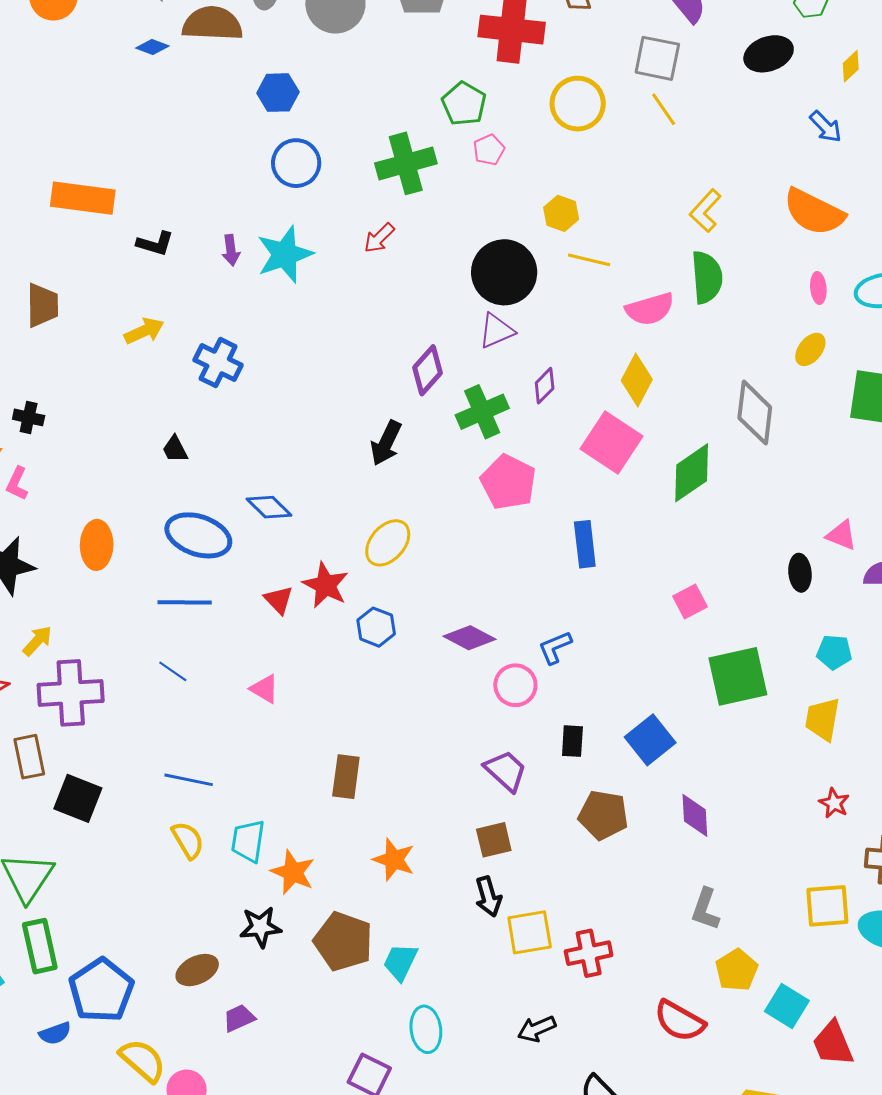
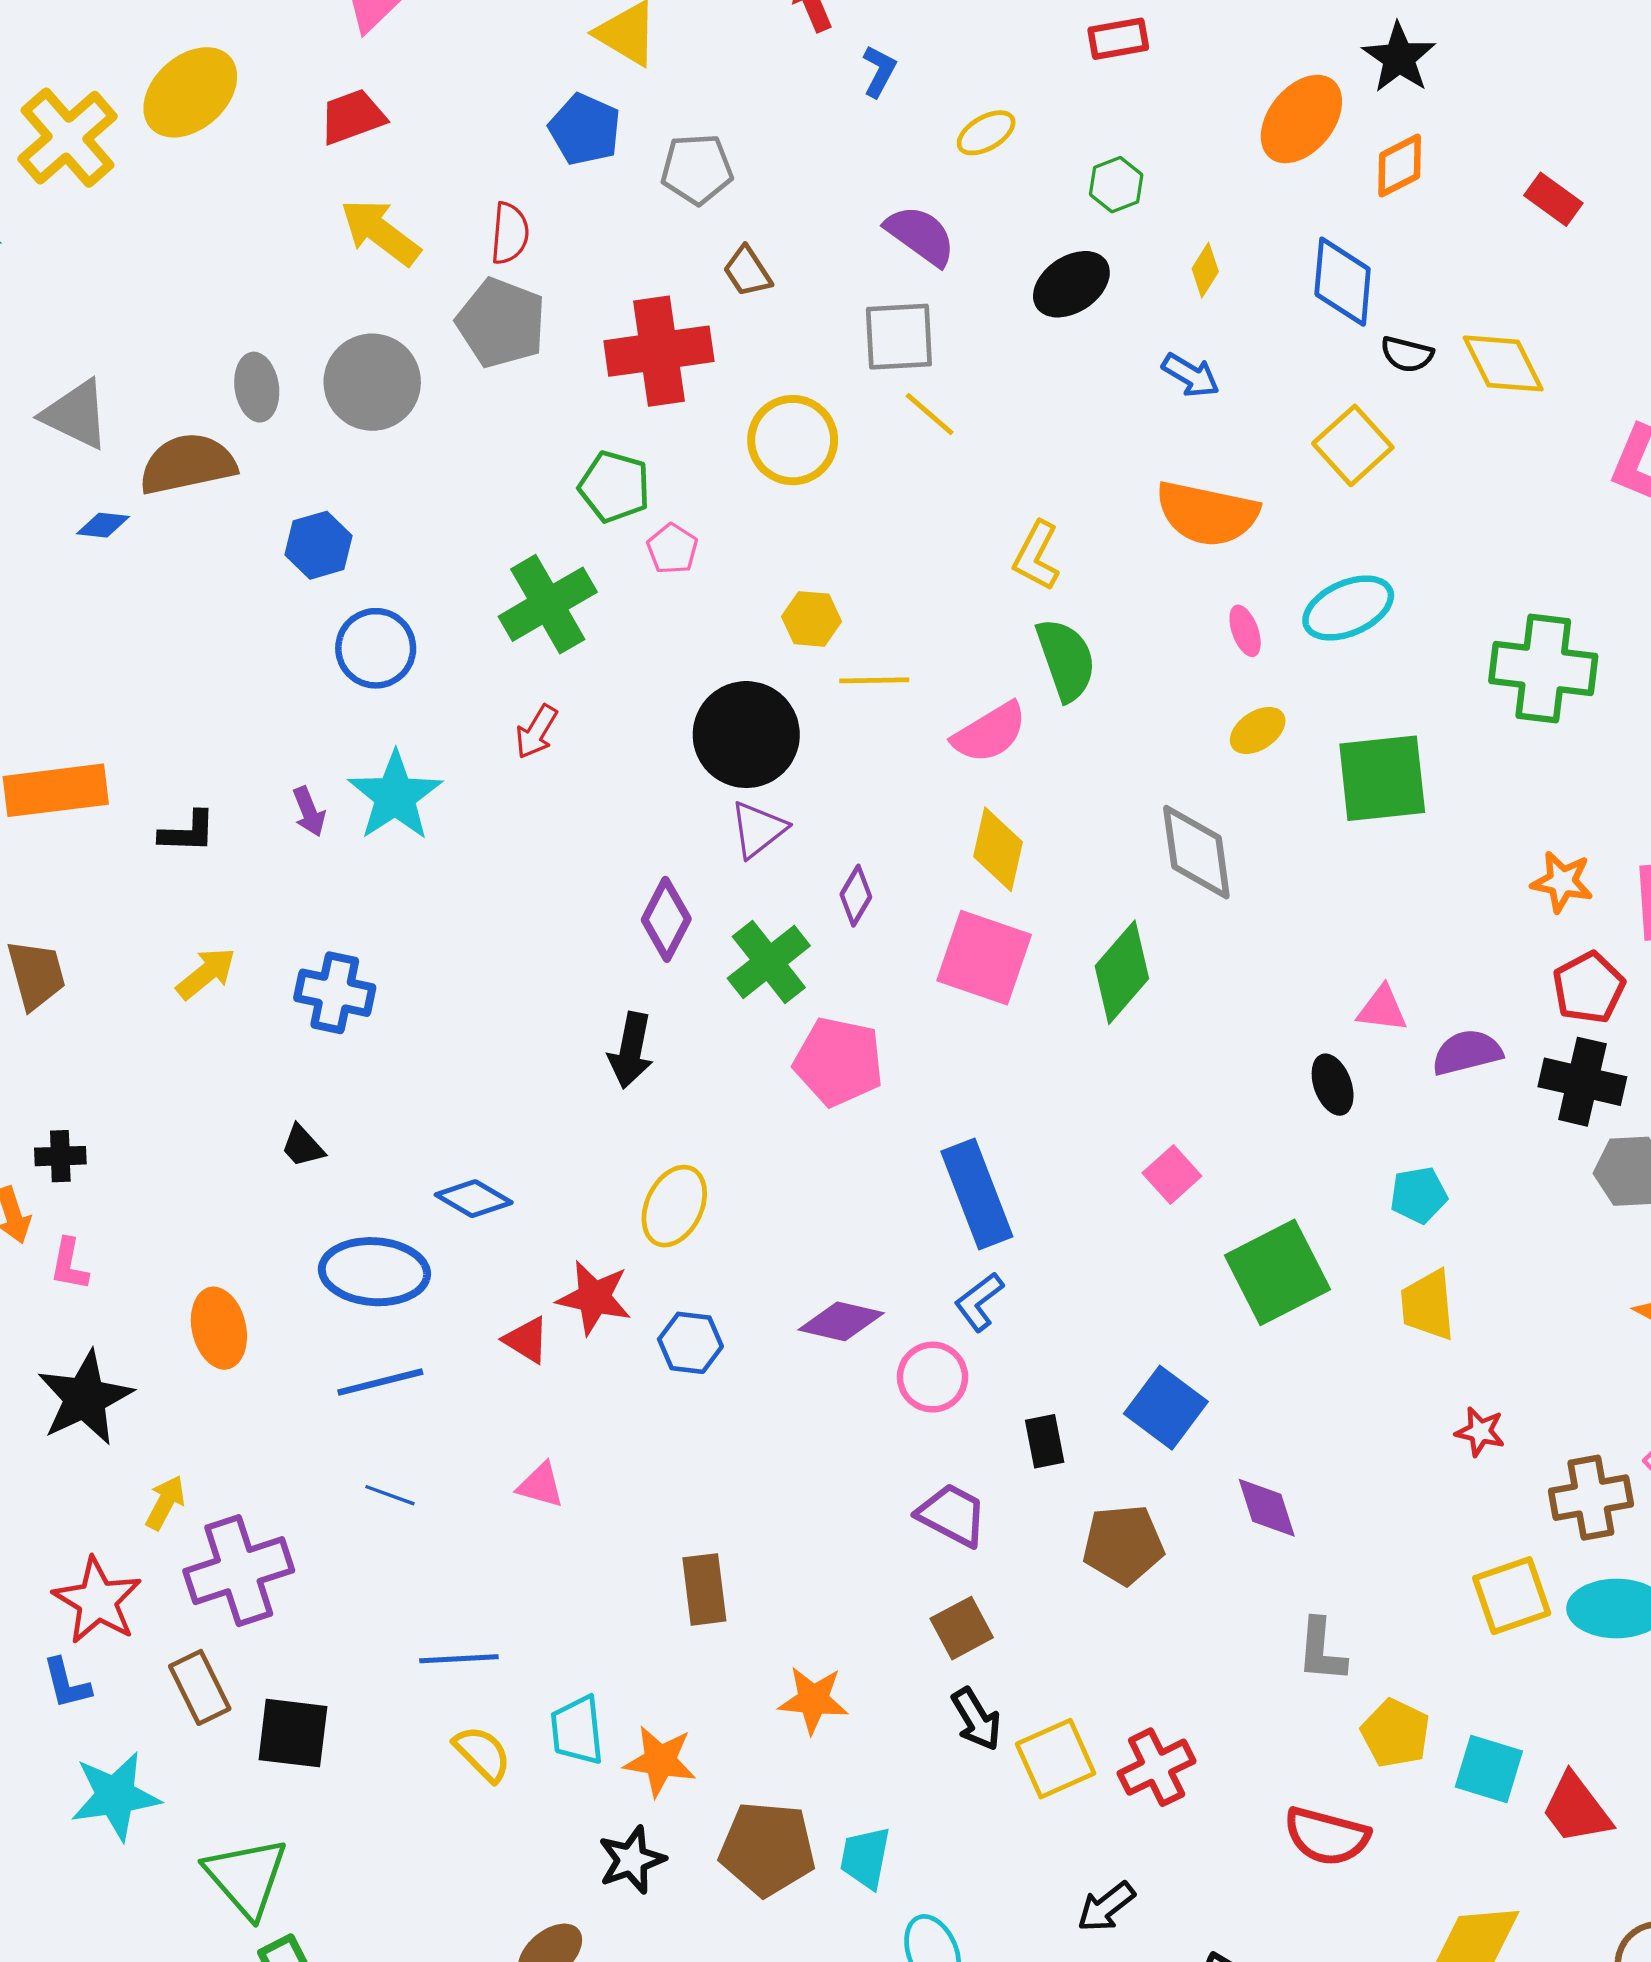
yellow ellipse: (810, 349) -> (1258, 730), turned 32
blue rectangle: (585, 544) -> (977, 1194), moved, size x1.4

